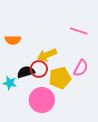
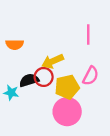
pink line: (79, 31) -> (88, 34), turned 72
pink circle: (42, 100) -> (67, 112), moved

